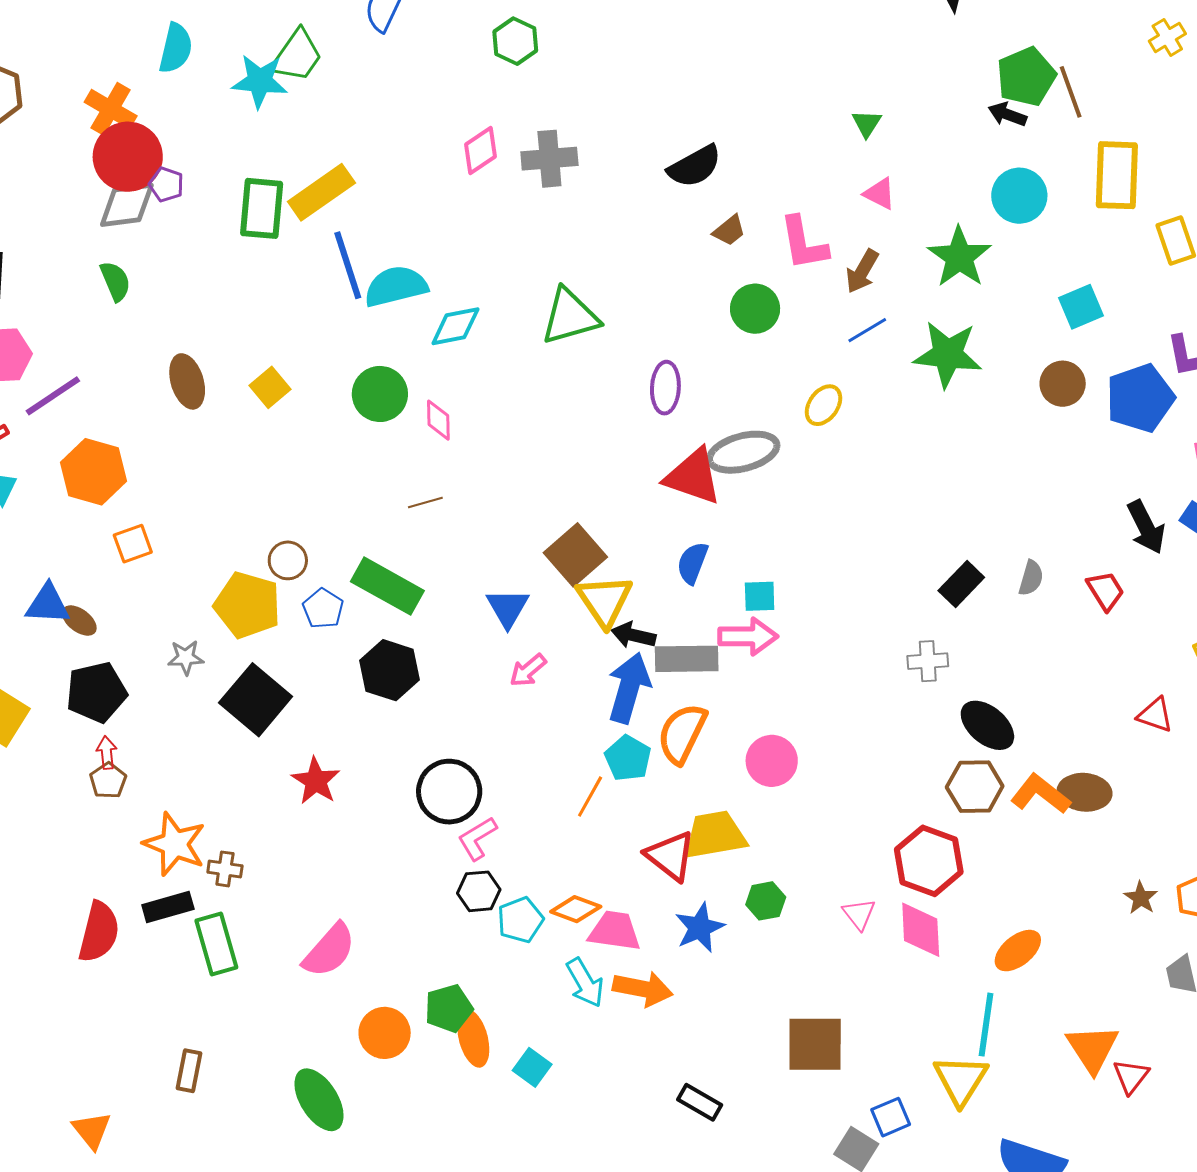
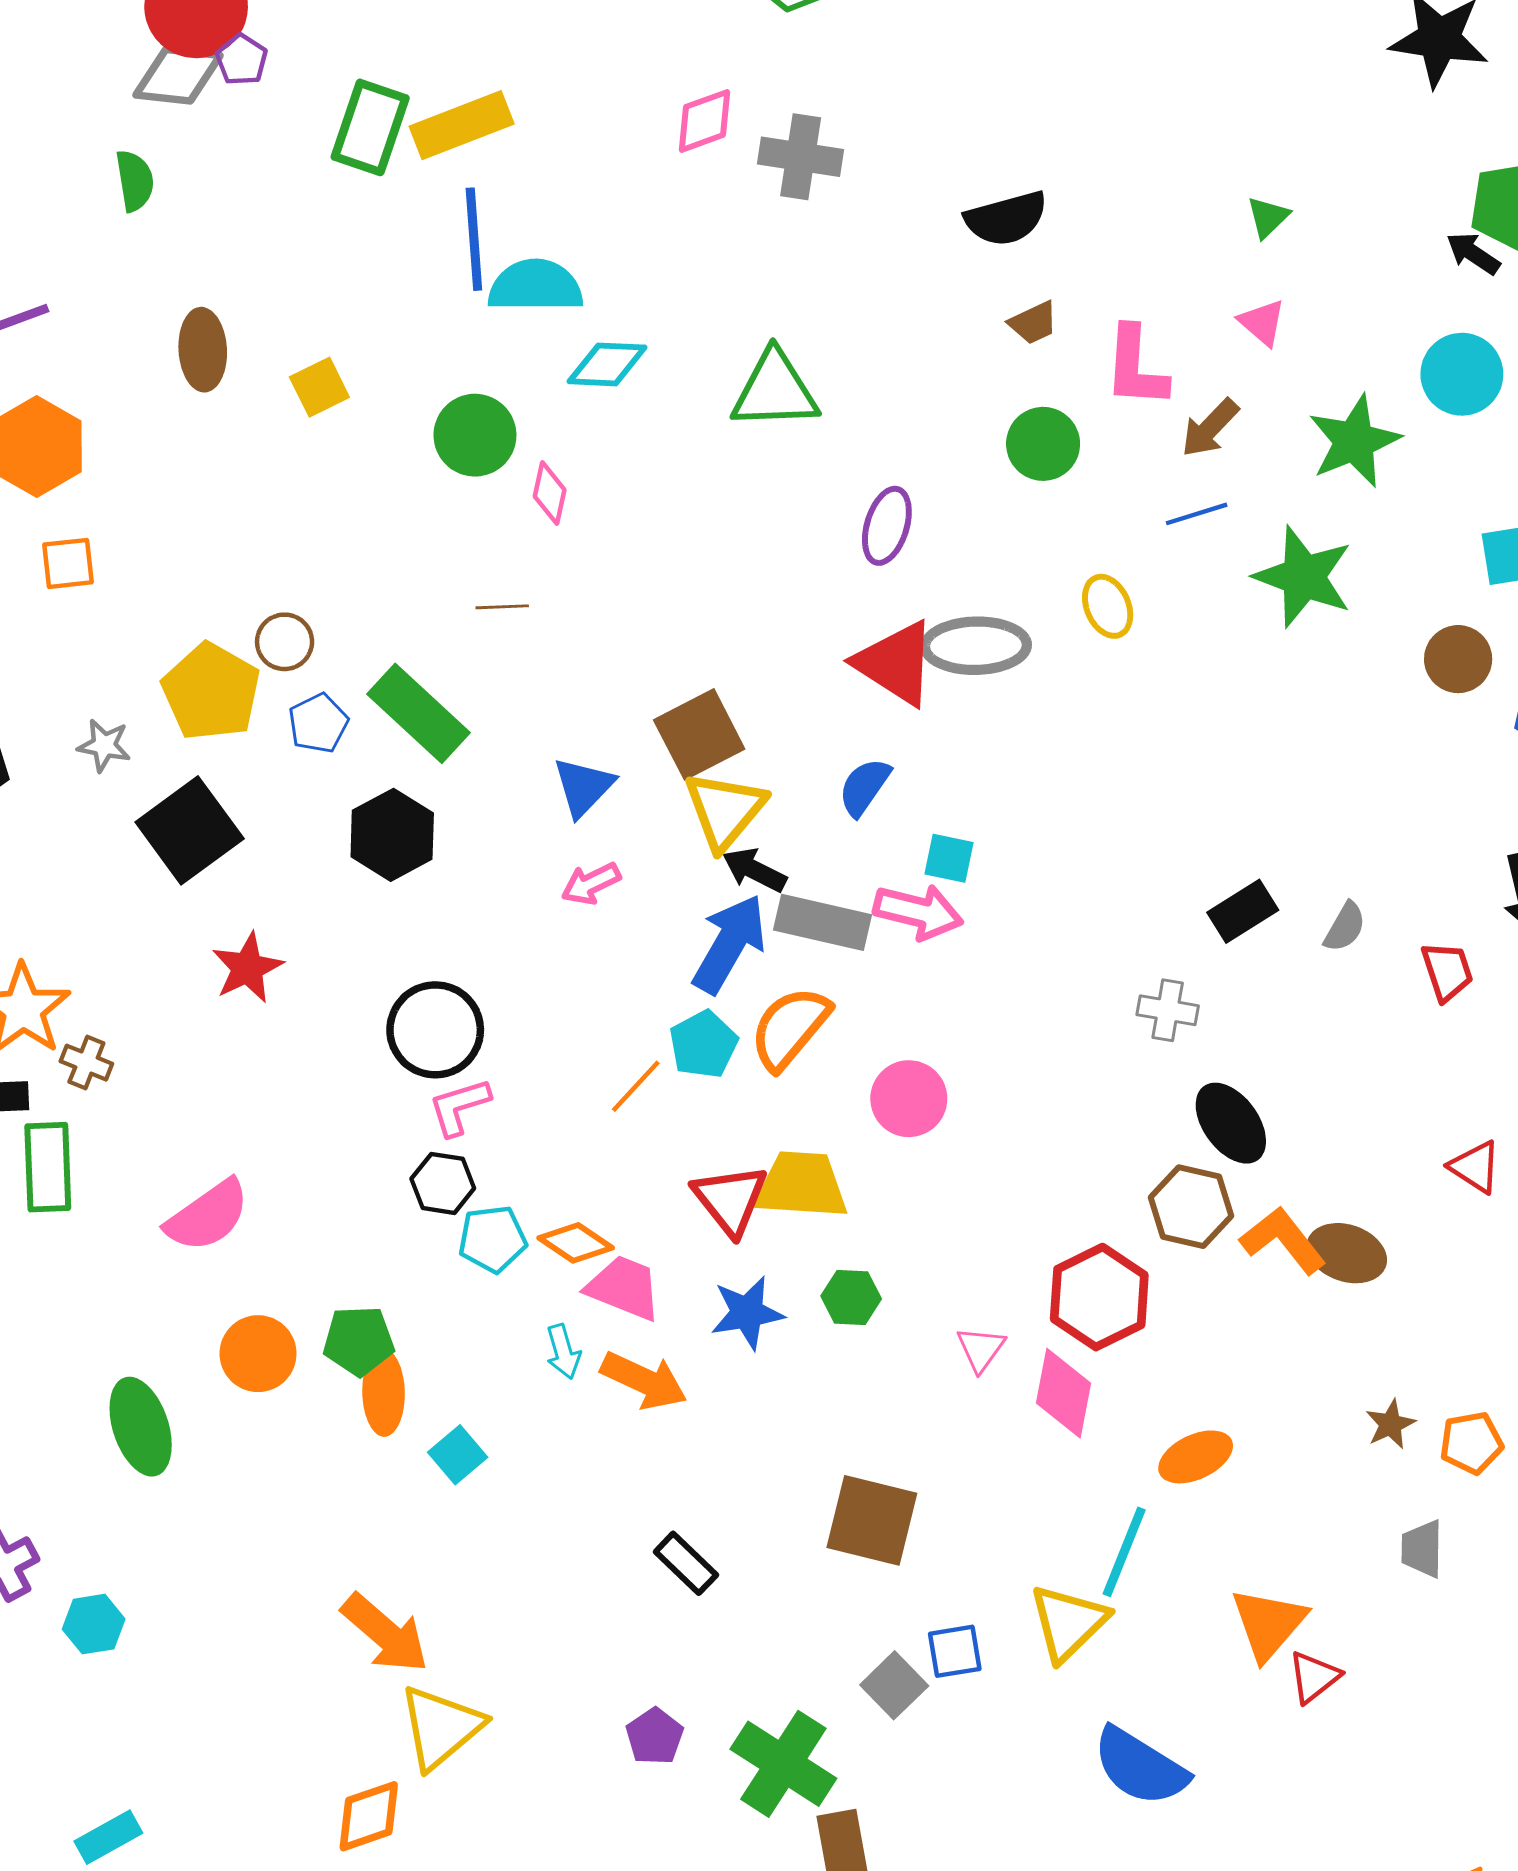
yellow ellipse: (824, 405) -> (1108, 606), turned -72
cyan arrow: (585, 983) -> (563, 1352), size x0.7

